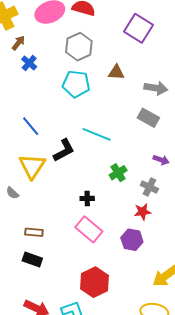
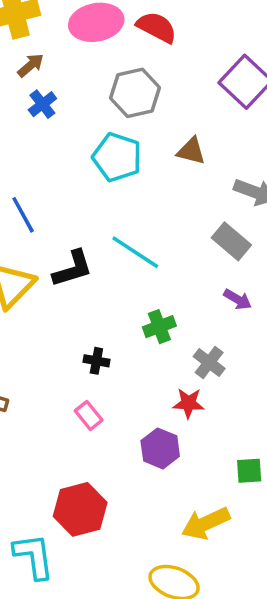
purple arrow: (161, 160) -> (238, 299), moved
pink rectangle: (89, 229) -> (89, 415), size x0.6

